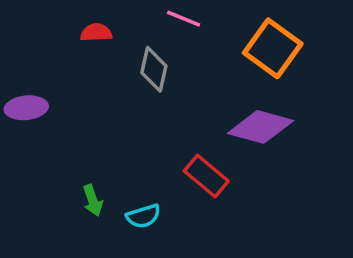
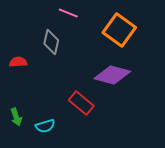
red semicircle: (96, 33) -> (18, 62), moved

